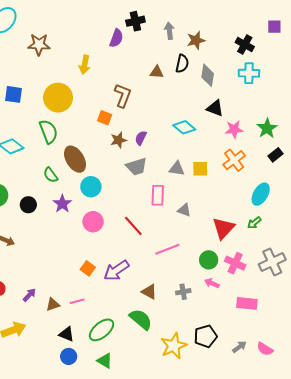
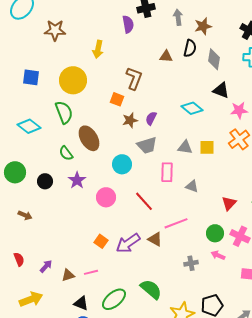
purple semicircle: (116, 38) -> (128, 24), turned -30
cyan circle: (91, 187) -> (122, 164), moved
red triangle: (224, 228) -> (229, 203), size x0.7
brown triangle: (149, 292) -> (155, 239), moved

